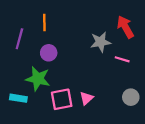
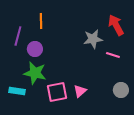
purple circle: (49, 53) -> (35, 49), moved

